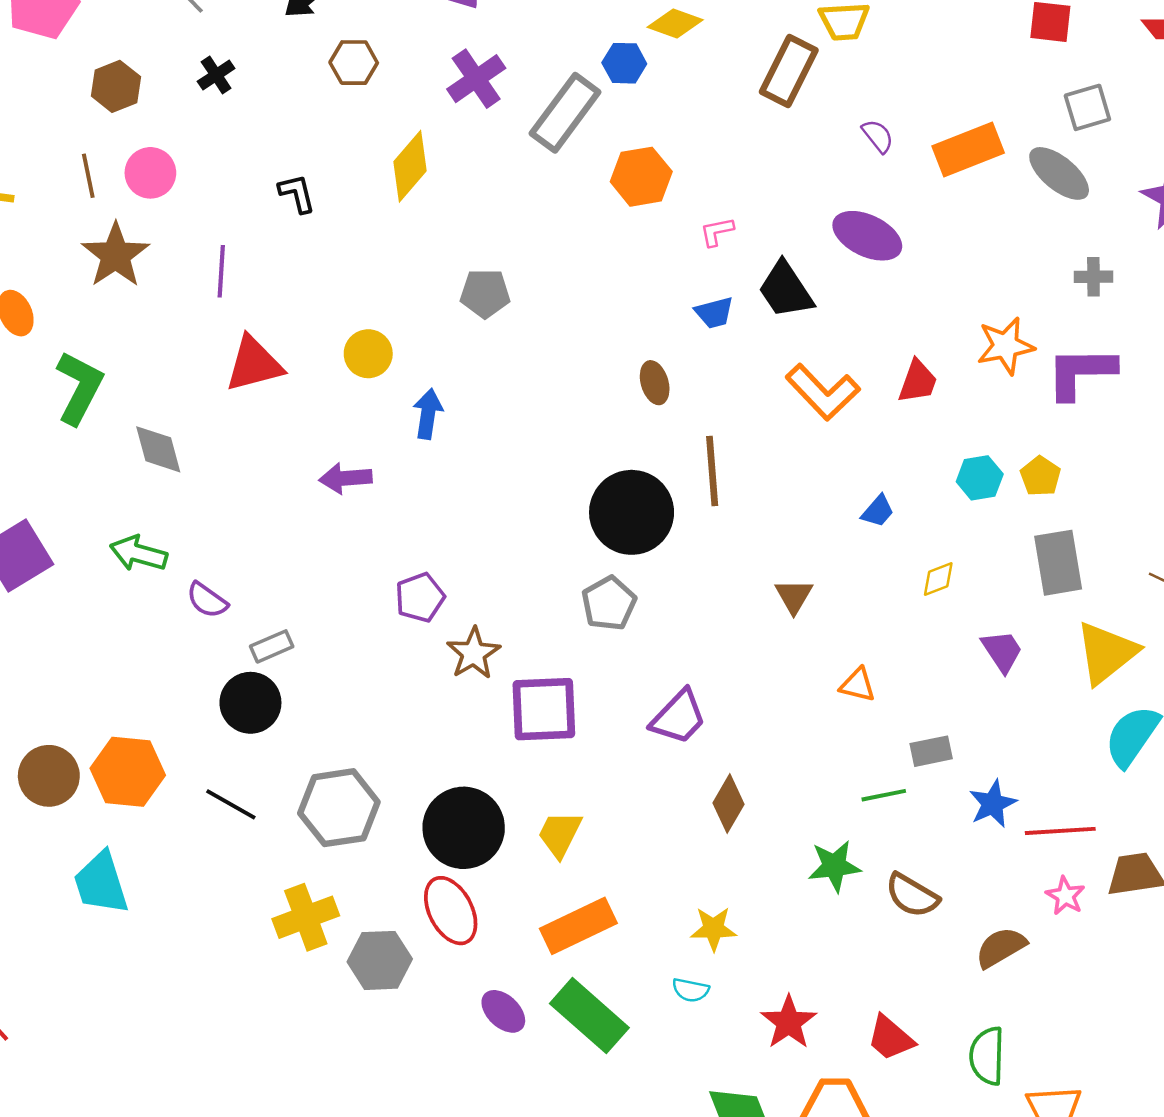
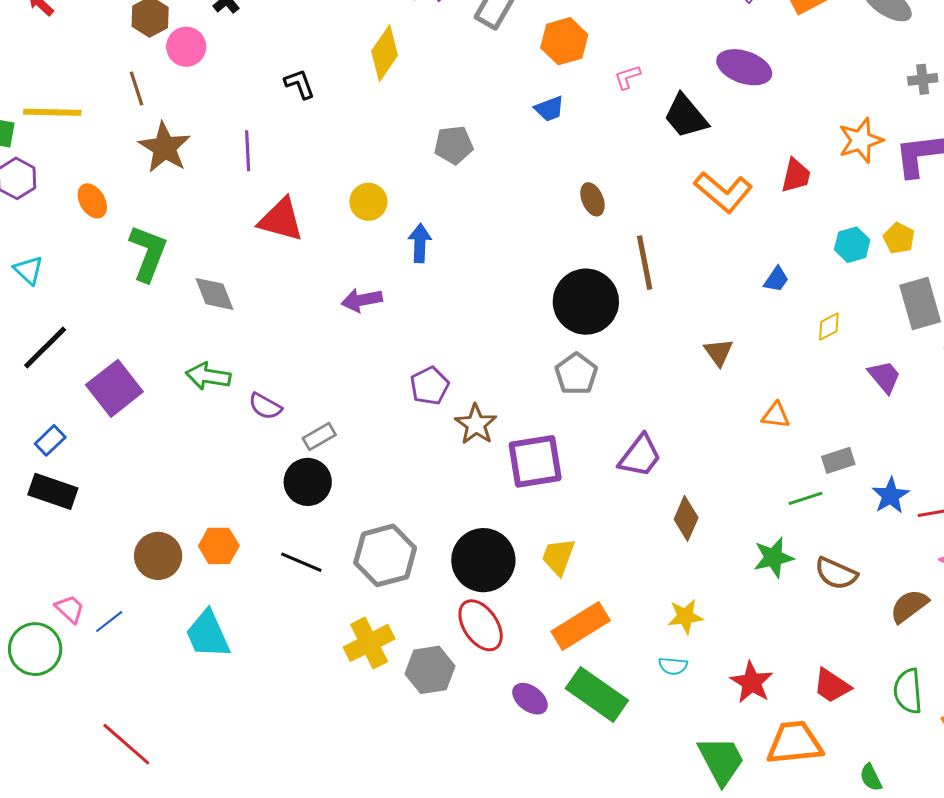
pink circle: (150, 173) -> (186, 47), moved
blue trapezoid: (714, 313) -> (549, 109), moved
red triangle: (254, 364) -> (281, 220), turned 36
orange hexagon: (128, 772) -> (219, 546), size x0.7

